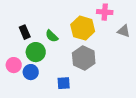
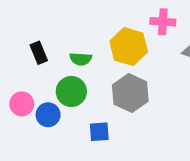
green semicircle: (52, 36) -> (81, 59), turned -40
green circle: (36, 52) -> (71, 91), moved

